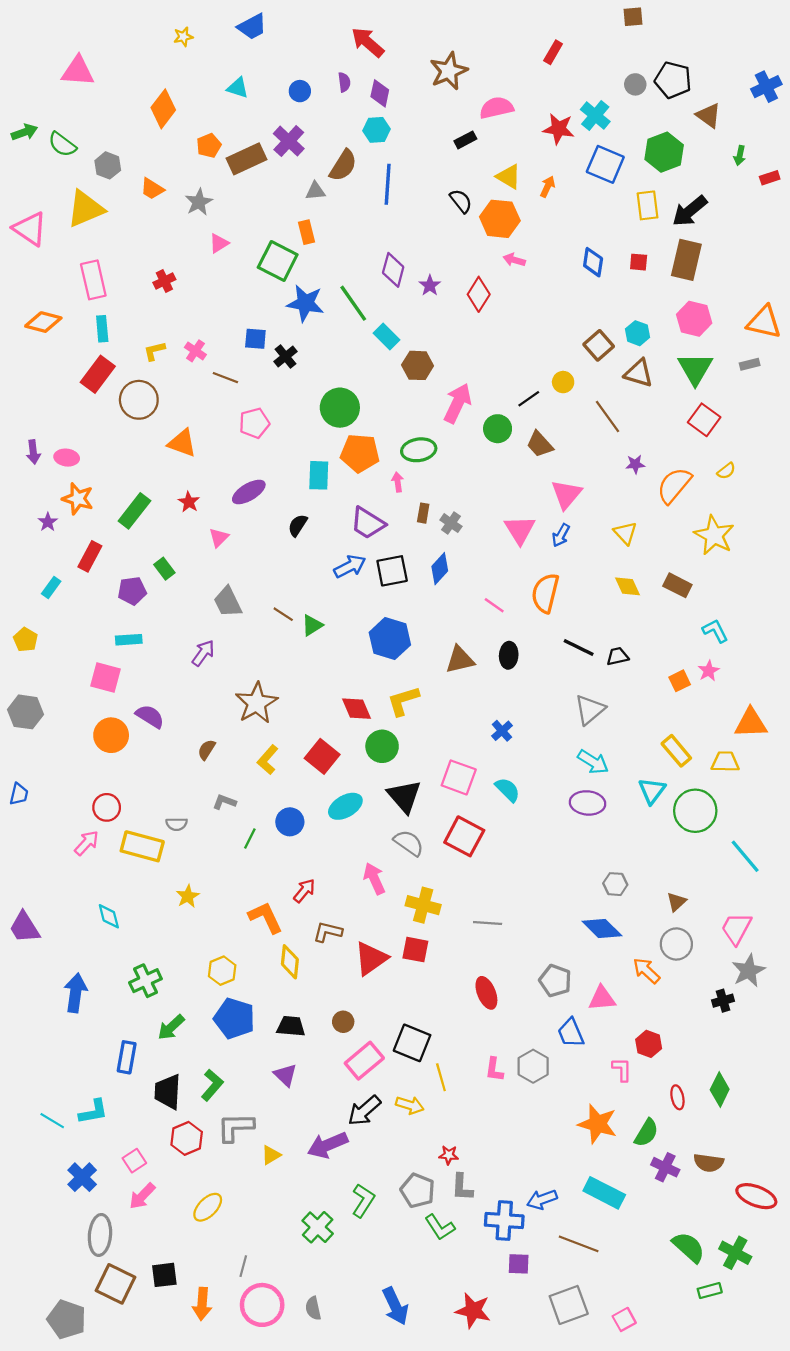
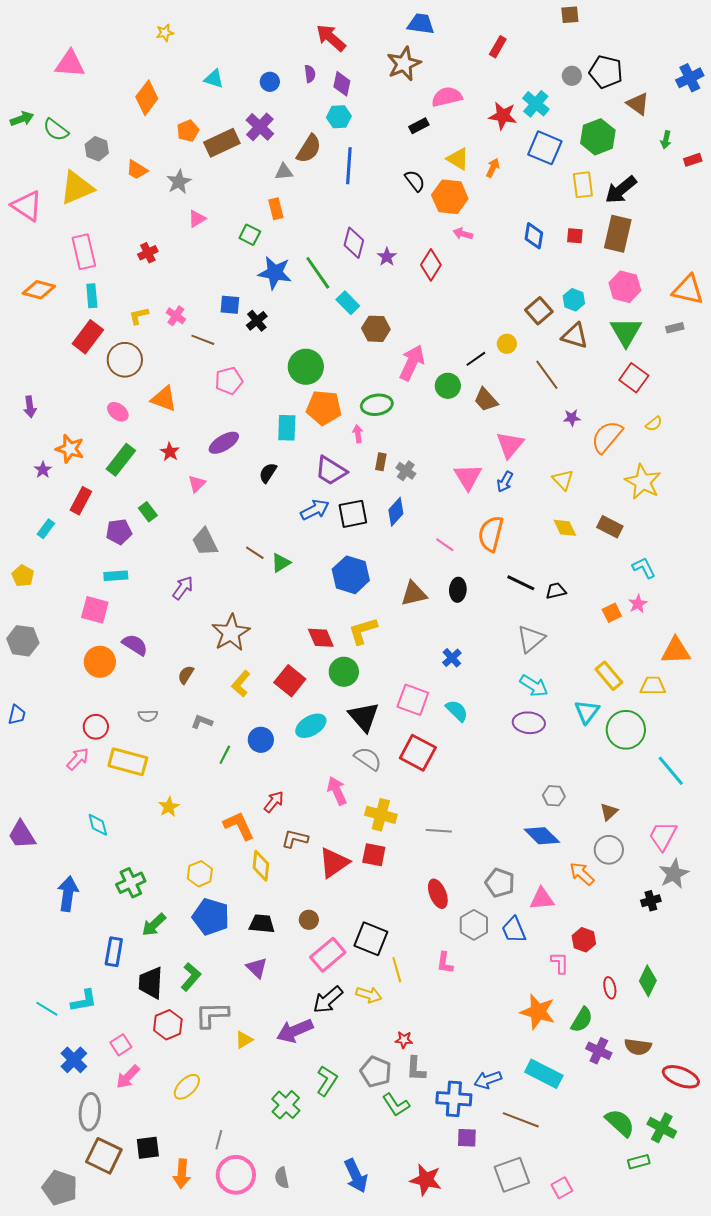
blue trapezoid: (252, 27) -> (421, 24), moved, turned -144
green square: (278, 261) -> (250, 235), size x0.6
pink ellipse: (67, 458) -> (118, 412), moved, turned 30
gray semicircle: (177, 824) -> (148, 716), moved
gray hexagon: (533, 1066) -> (474, 925), moved

